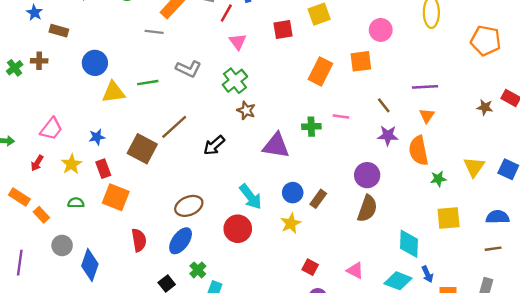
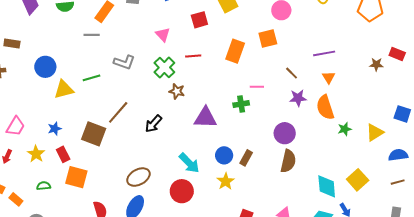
red line: (226, 13) -> (193, 56), moved, turned 63
green cross: (311, 127) -> (241, 104), moved
yellow triangle: (474, 167) -> (375, 132), moved, turned 30
yellow square: (449, 218) -> (358, 180), moved, turned -30

